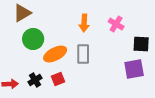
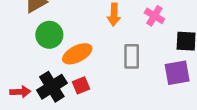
gray rectangle: (83, 54) -> (132, 56), moved
black cross: (35, 80) -> (52, 87), size x1.6

